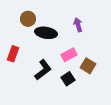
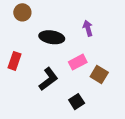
brown circle: (28, 19) -> (22, 12), moved
black square: (68, 79) -> (77, 102), moved

